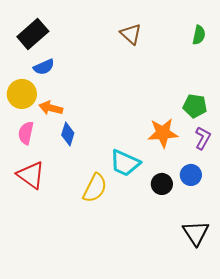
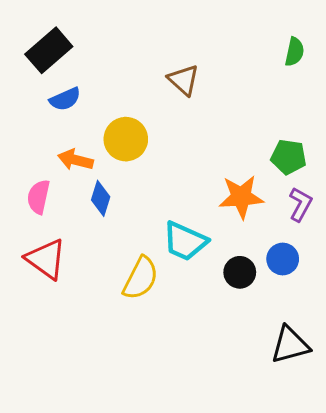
brown triangle: (131, 34) -> (184, 80), moved
yellow circle: (22, 94) -> (126, 139), moved
black triangle: (196, 233) -> (290, 345), turned 48

